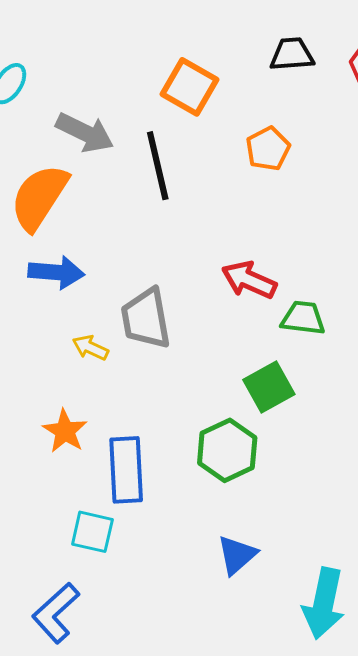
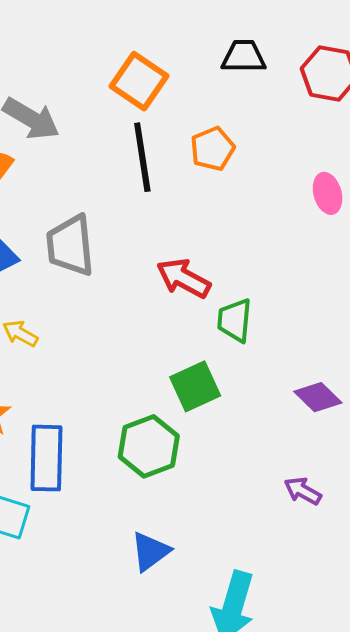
black line: (158, 166) -> (142, 157), moved
green trapezoid: (303, 318) -> (235, 320), turned -96
gray trapezoid: (146, 319) -> (70, 246), moved

